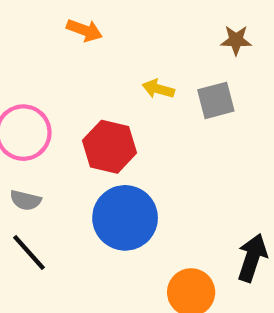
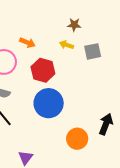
orange arrow: (84, 30) -> (27, 43), moved
brown star: (236, 40) -> (74, 25), moved

